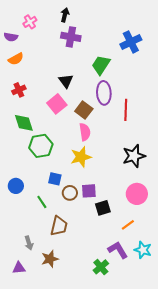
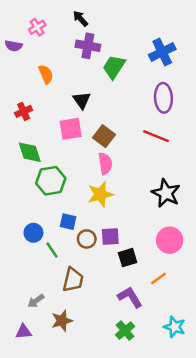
black arrow: (65, 15) -> (80, 19), turned -56
orange semicircle: (16, 59) -> (46, 74), moved, turned -84
green trapezoid: (101, 65) -> (114, 67), moved
purple ellipse: (104, 93) -> (163, 98), moved
pink square: (57, 104) -> (71, 129), turned 30
red line: (126, 110) -> (156, 136), turned -70
black star: (134, 156) -> (166, 193), turned -30
blue circle: (16, 186) -> (33, 233), moved
gray arrow: (29, 243) -> (36, 301), turned 72
purple L-shape: (118, 250) -> (130, 297), moved
cyan star: (143, 250) -> (175, 327), moved

